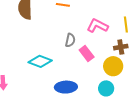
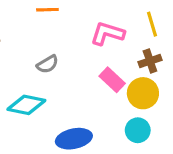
gray semicircle: (70, 40) -> (48, 64), moved, turned 56
pink rectangle: (87, 54) -> (112, 80), moved

